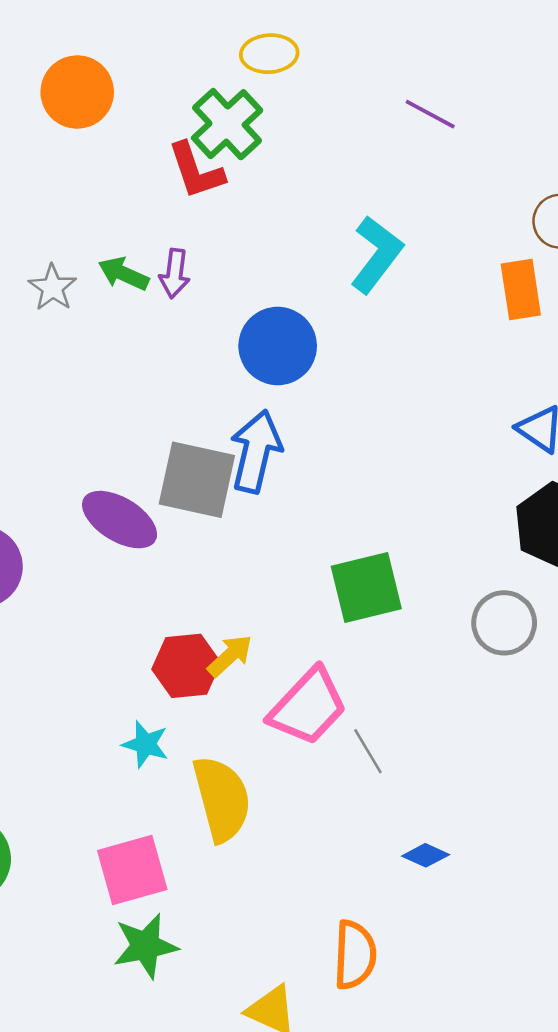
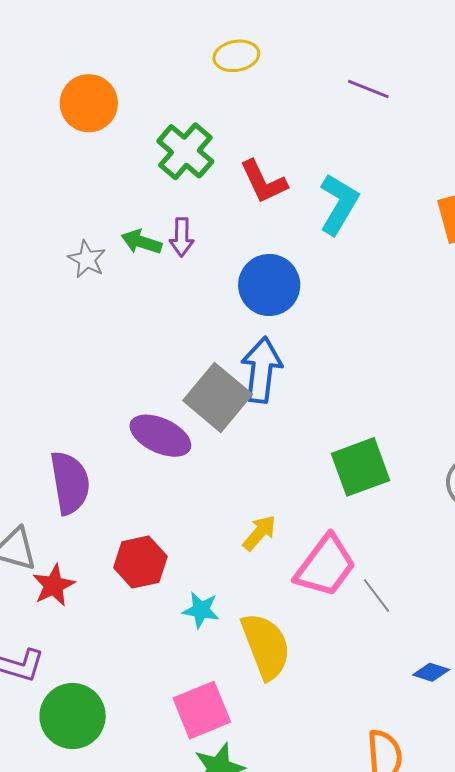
green cross: (227, 124) -> (185, 151), moved
red L-shape: (196, 171) -> (263, 182), moved
gray square: (197, 480) -> (218, 397), turned 34
red hexagon: (186, 666) -> (140, 562), moved

